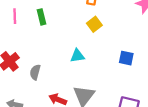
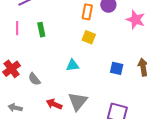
yellow square: (94, 24) -> (89, 37), turned -32
gray semicircle: (35, 72) -> (34, 79), turned -56

